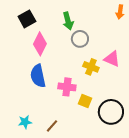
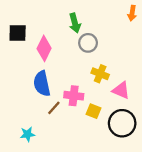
black square: (27, 19) -> (18, 33), moved, turned 30
pink triangle: (112, 59) -> (121, 90), moved
brown line: (52, 126) -> (54, 108), moved

